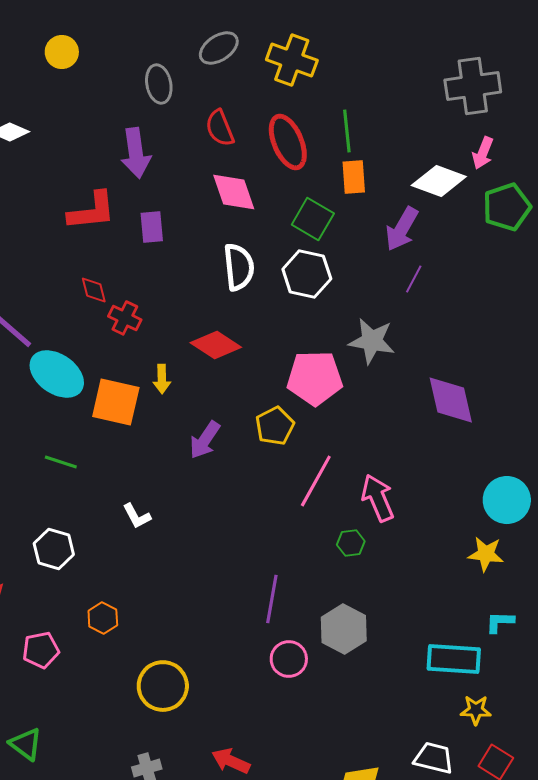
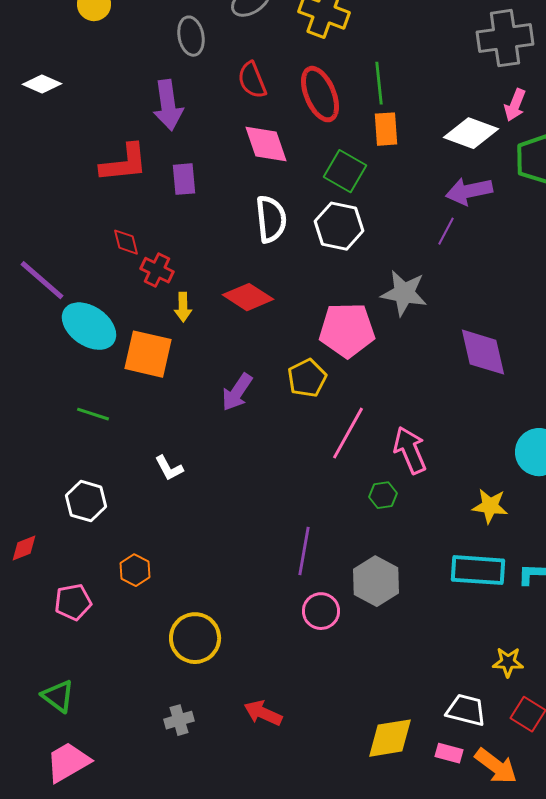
purple arrow: (402, 229) -> (469, 191), moved, turned 48
yellow arrow: (162, 379) -> (183, 307), moved
yellow star: (486, 554) -> (490, 506), moved
cyan rectangle: (454, 659) -> (478, 570), moved

